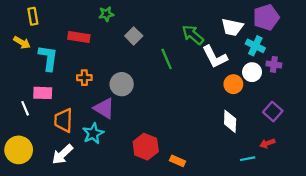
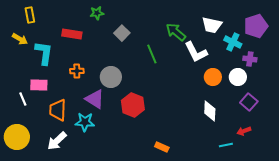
purple pentagon: (266, 17) -> (256, 26), moved
white circle: (252, 72) -> (238, 77), moved
cyan star: (93, 133) -> (85, 122), turned 30
red hexagon: (146, 147) -> (133, 105), moved

